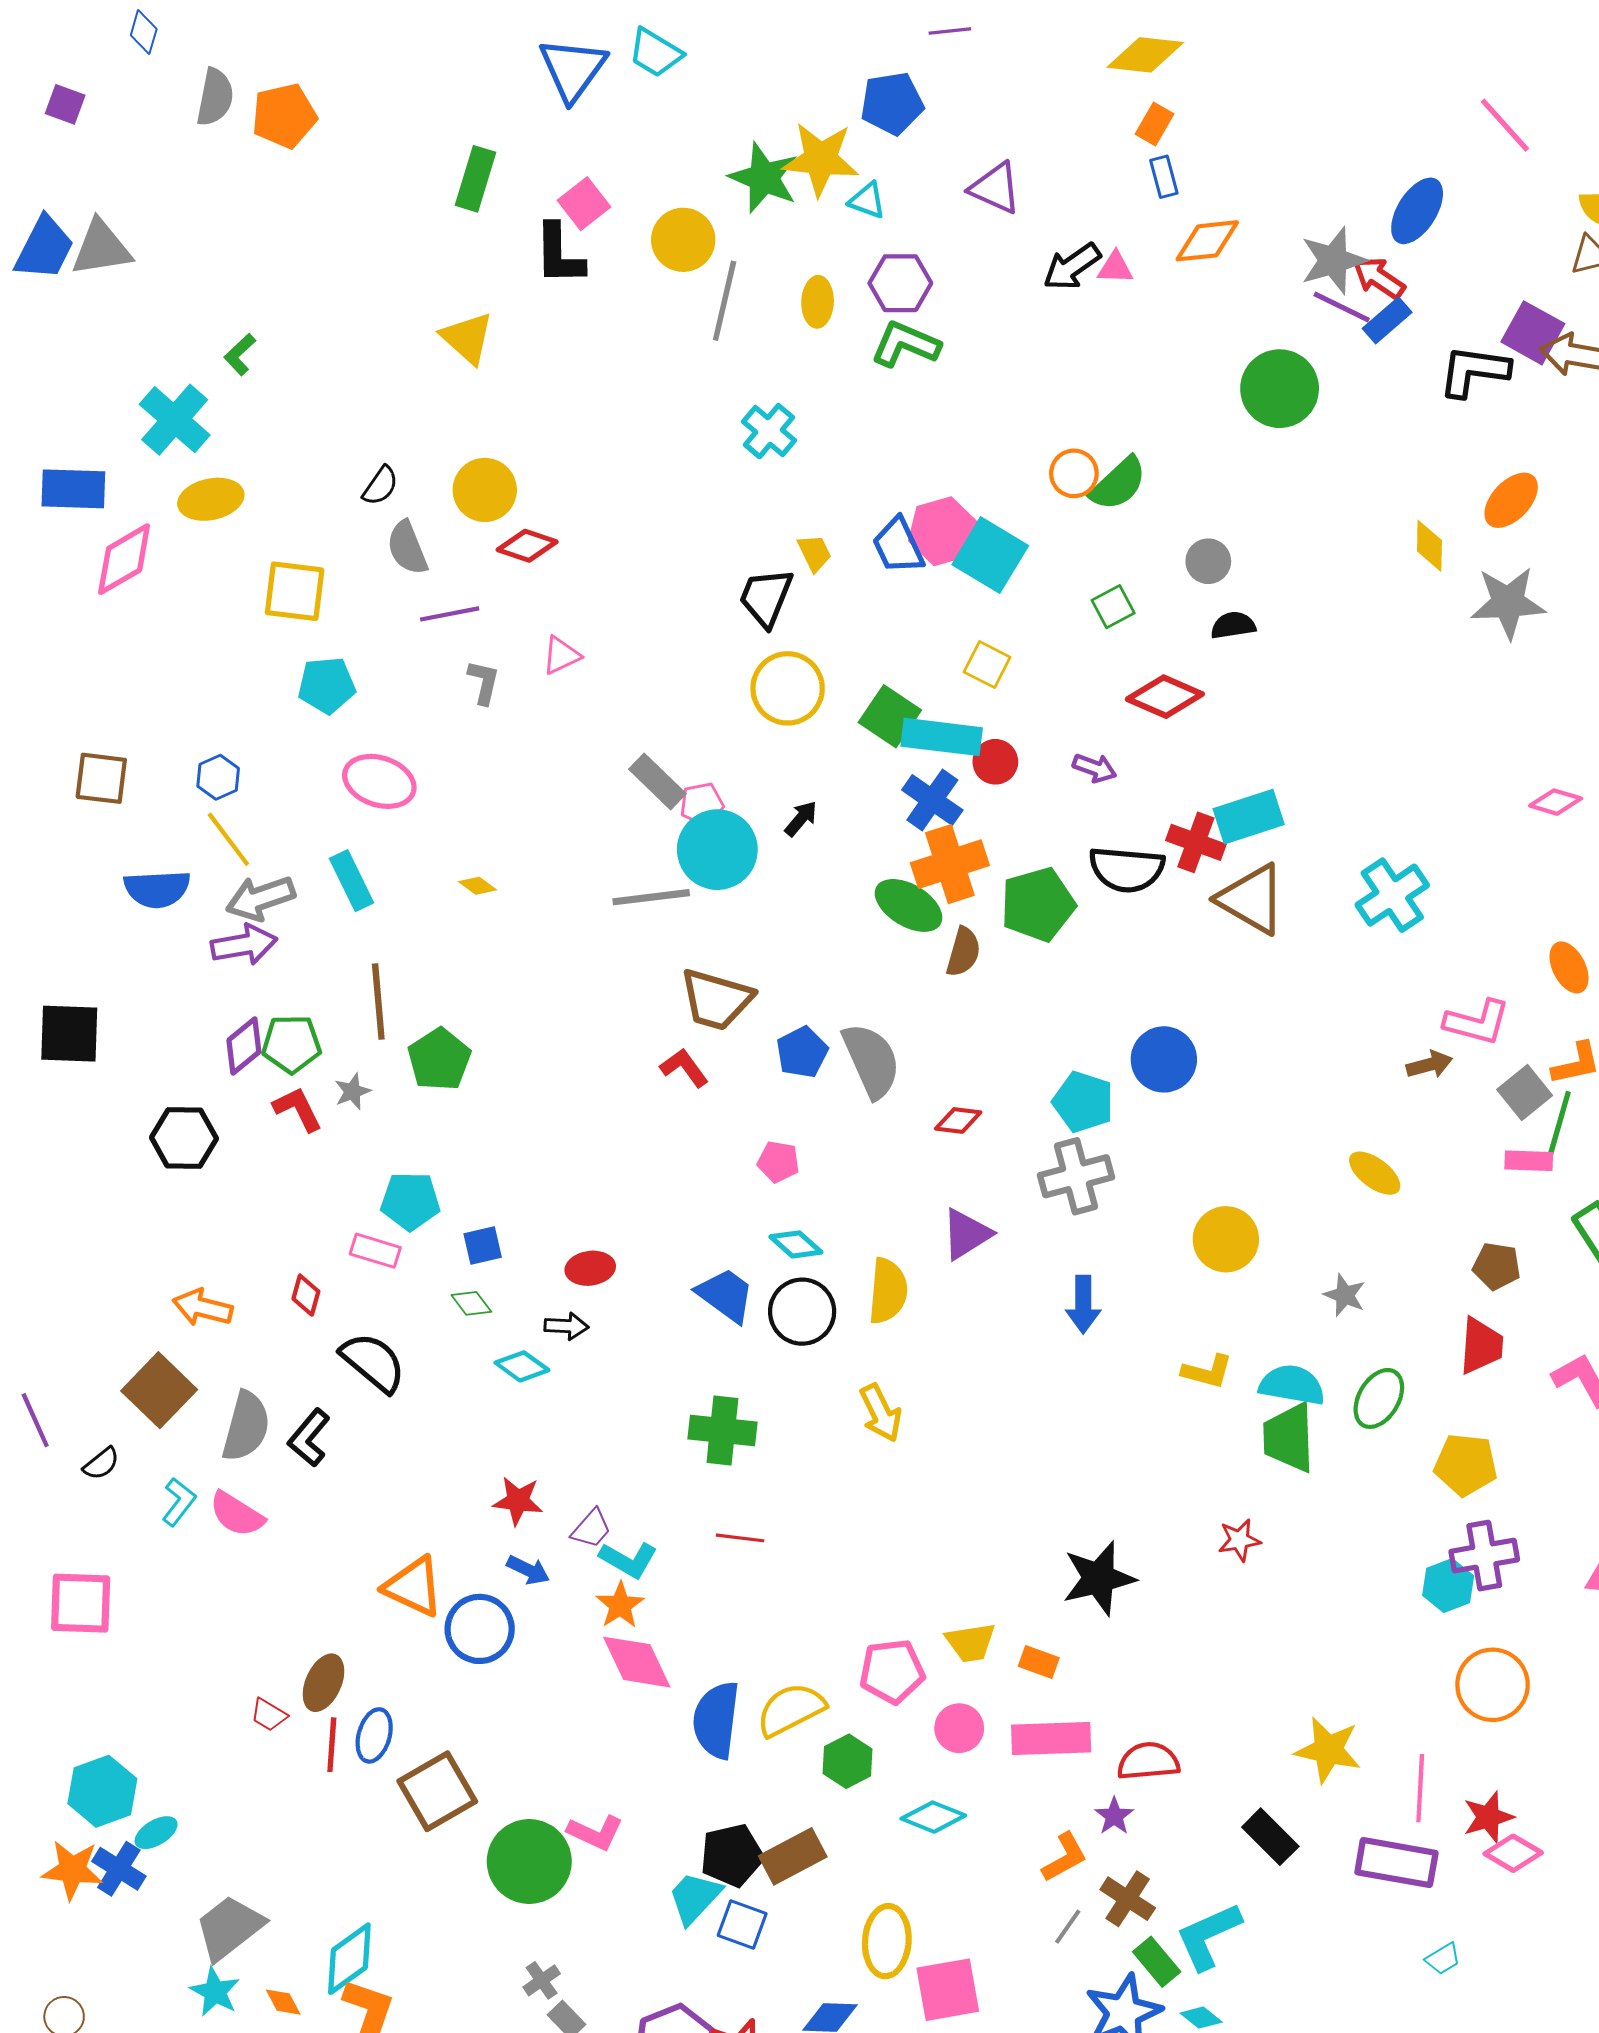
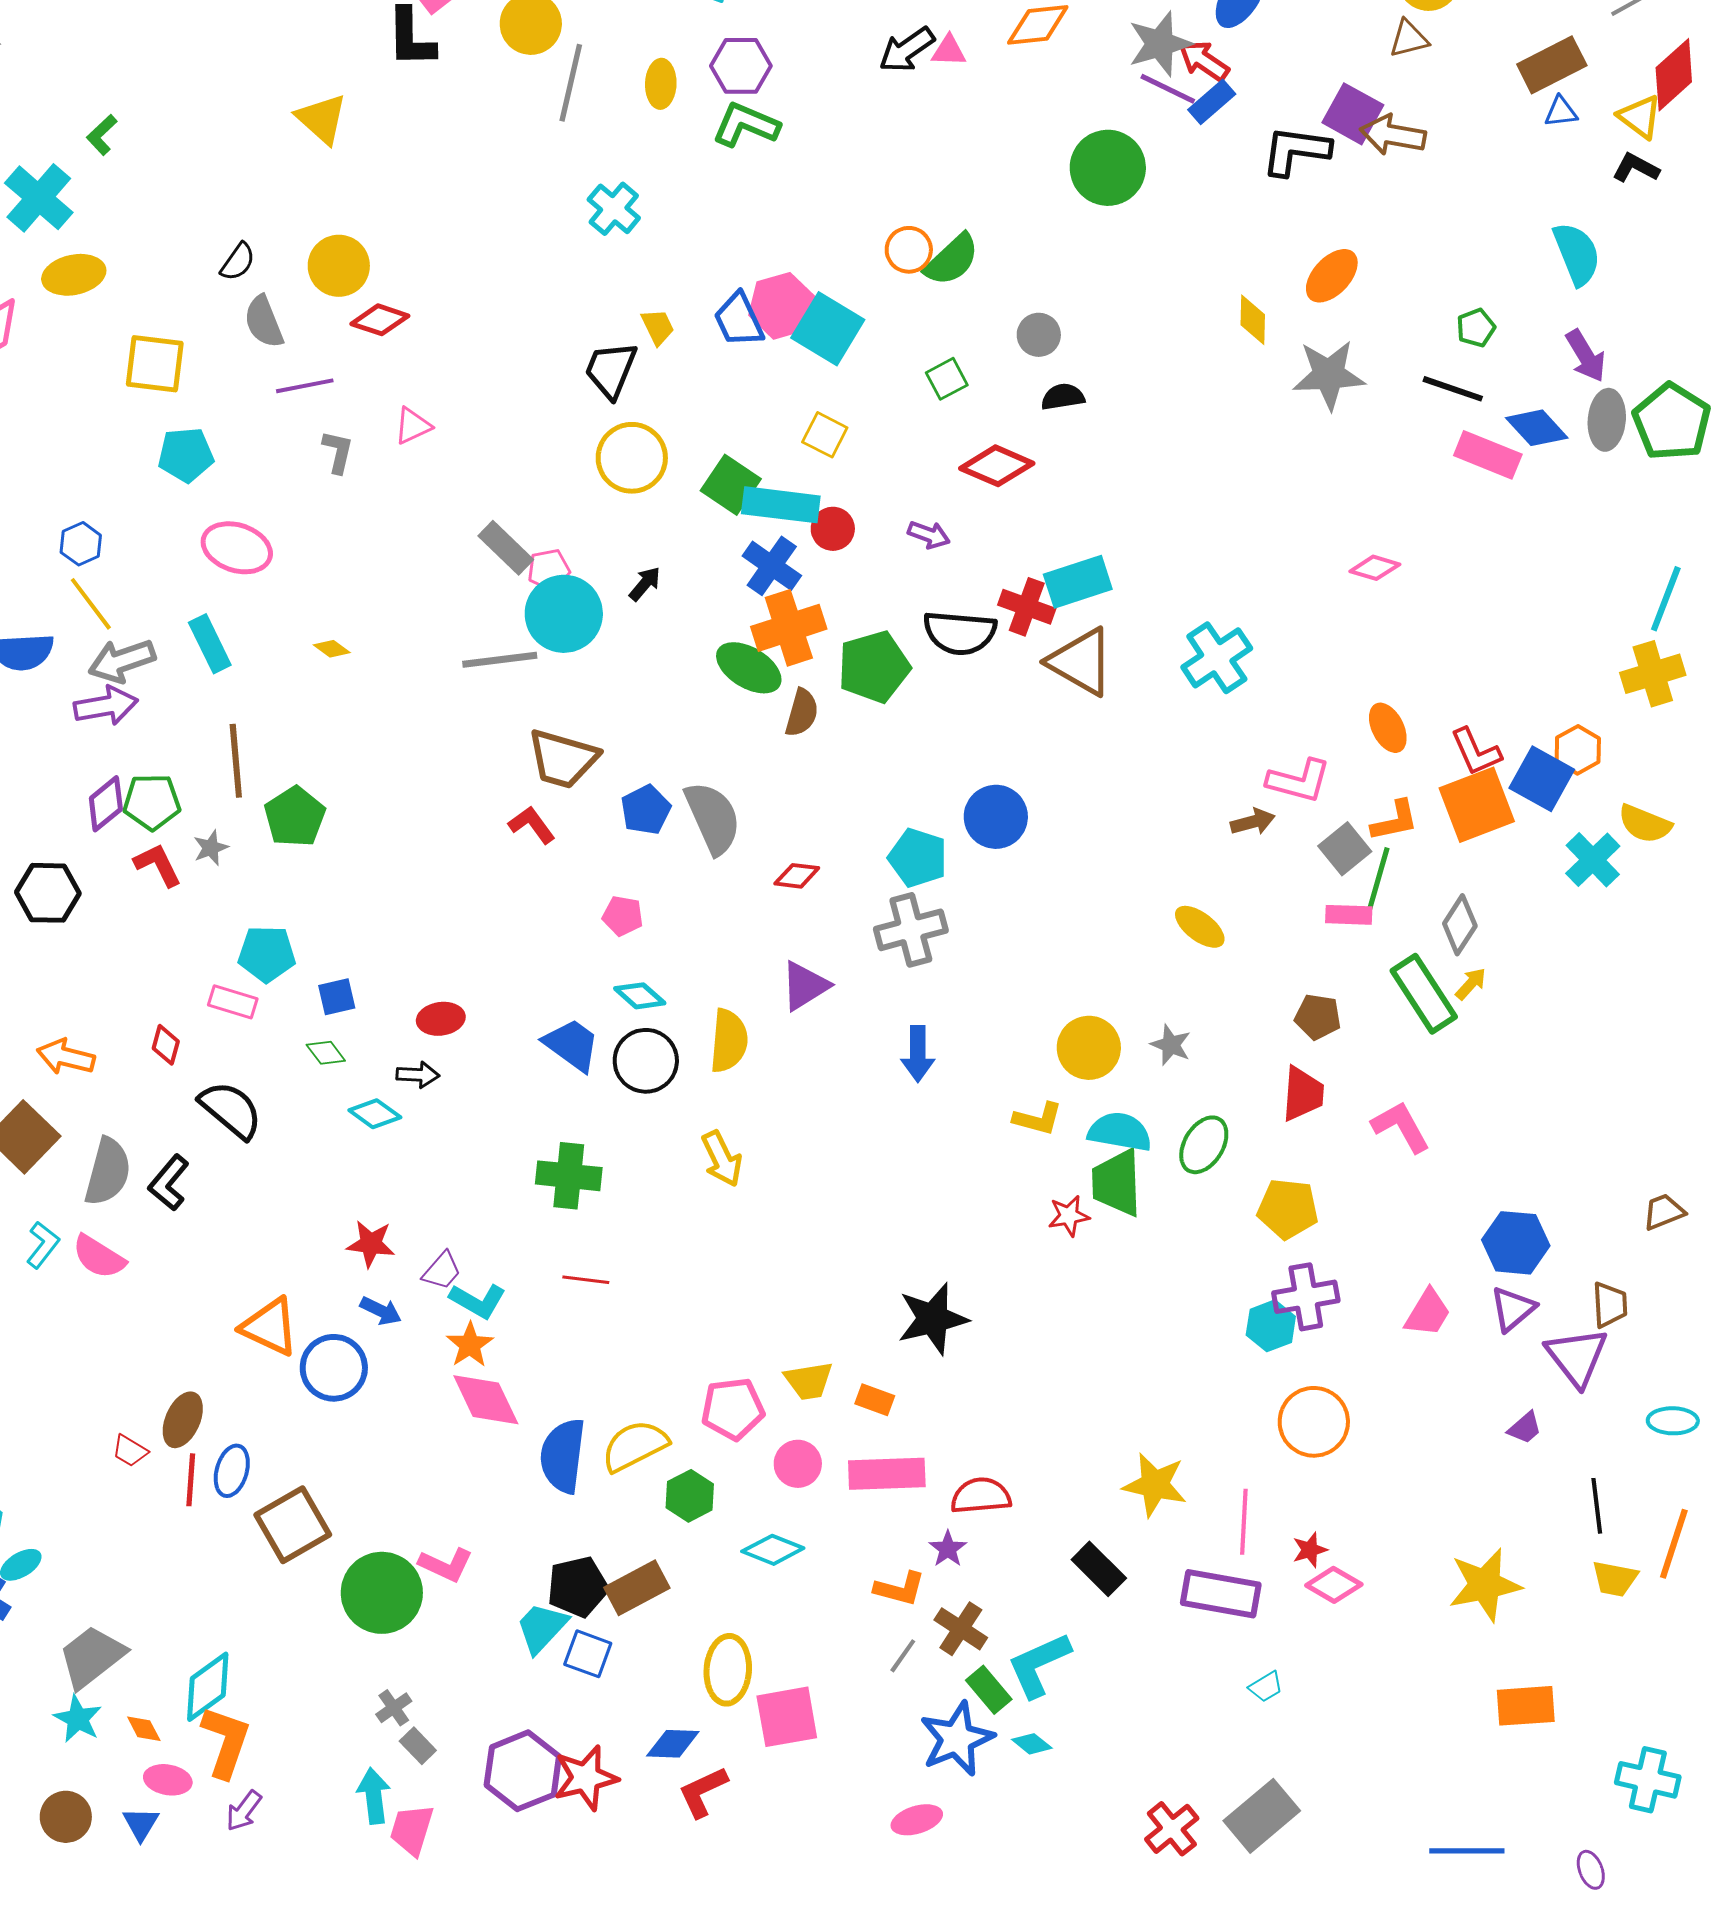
yellow circle: (1226, 1239) -> (1089, 1048), moved
red star: (1239, 1540) -> (1069, 1216), moved
red star: (1488, 1817) -> (1310, 1550), size x0.7
orange L-shape: (1065, 1857) -> (900, 1589), turned 44

